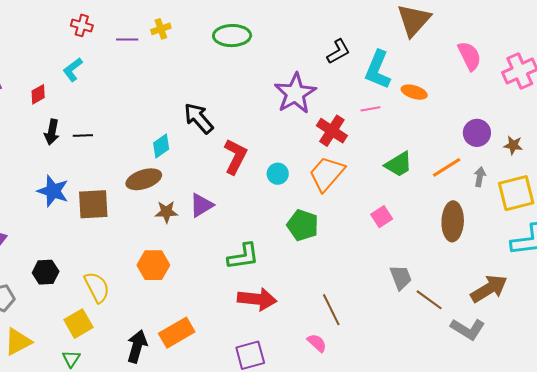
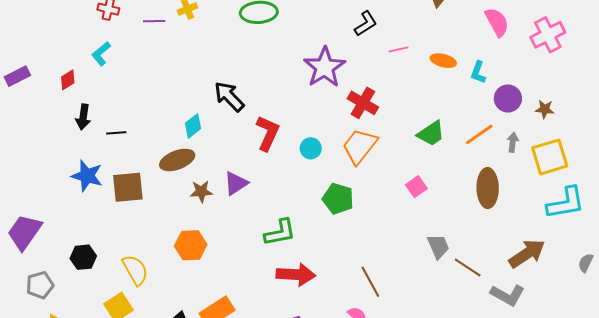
cyan L-shape: (378, 70) -> (478, 72), moved, size x0.6
pink line: (370, 109) -> (398, 49), moved
black line: (83, 135) -> (116, 133), moved

